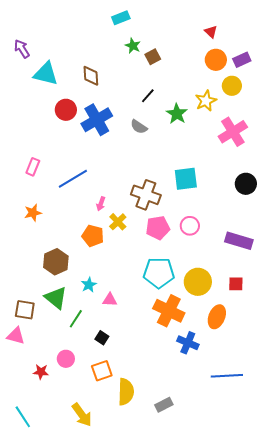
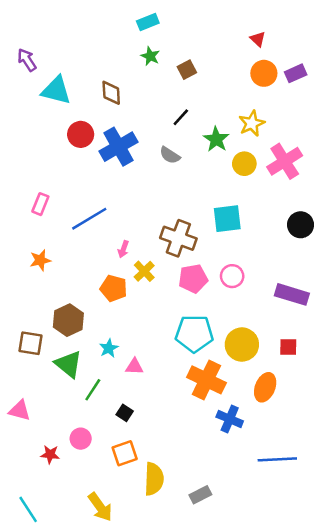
green star: (133, 46) -> (150, 56), moved
yellow circle: (232, 86) -> (244, 164), moved
brown square: (25, 310) -> (31, 343), moved

